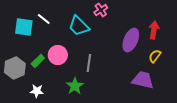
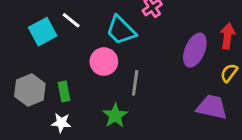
cyan square: (24, 27) -> (43, 32), turned -36
pink circle: (58, 55) -> (104, 62), moved
green rectangle: (38, 61) -> (64, 91), moved, turned -56

